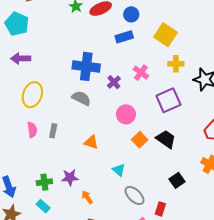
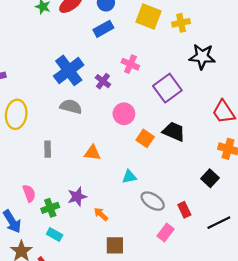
yellow cross: (176, 64) -> (181, 23), moved
blue cross: (86, 66) -> (69, 70), turned -32
pink semicircle: (32, 130) -> (29, 193), moved
cyan triangle: (119, 170) -> (129, 177), turned -40
black square: (177, 180) -> (210, 178), moved
red rectangle: (160, 209) -> (184, 210), turned -32

